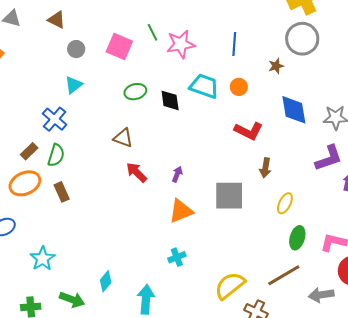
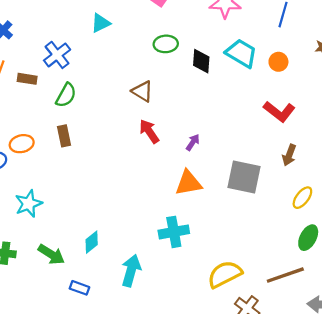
blue cross: (55, 119) -> (57, 55), moved
brown rectangle: (29, 151) -> (27, 79), moved, turned 42
orange ellipse: (25, 183) -> (22, 144), moved, size x0.7
cyan cross: (177, 257) -> (174, 232), size x1.5

